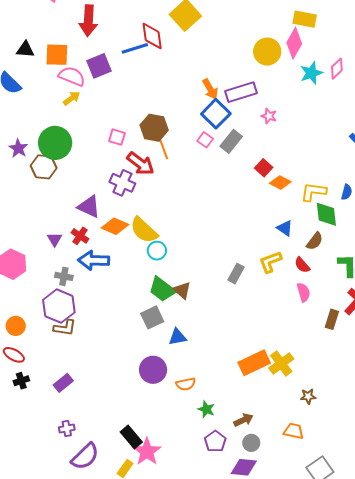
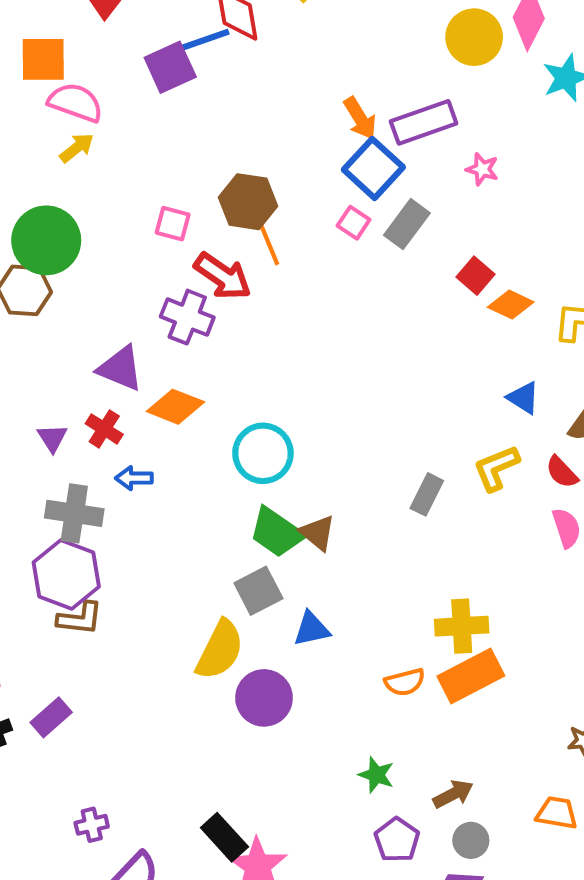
purple square: (99, 66) -> (170, 67), moved
yellow semicircle: (144, 230) -> (220, 650), moved, turned -104
cyan circle: (157, 251) -> (263, 453), size x1.5
blue arrow: (94, 260) -> (134, 478), size x0.6
gray cross: (64, 276) -> (74, 513), size x1.5
yellow cross: (281, 363) -> (462, 626), moved, turned 35
purple rectangle: (63, 383) -> (51, 717), moved
orange semicircle: (186, 384) -> (405, 682), moved

